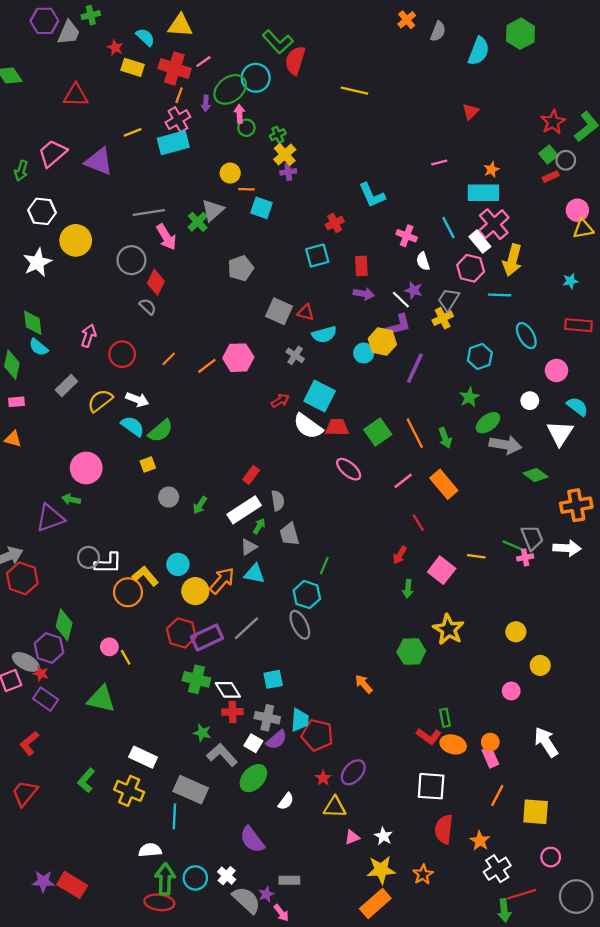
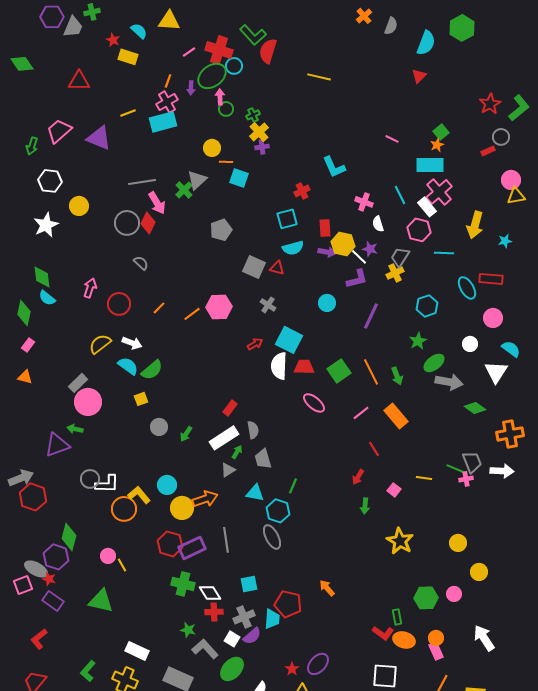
red cross: (174, 69) -> (219, 50), moved
cyan circle: (256, 78) -> (234, 66), size x0.7
red triangle: (471, 111) -> (419, 76), moved
green square: (548, 154) -> (441, 132), moved
pink line: (439, 163) -> (392, 139), turned 40
yellow circle: (76, 240) -> (79, 206), size x0.7
yellow arrow: (512, 260) -> (475, 225), moved
red diamond: (156, 282) -> (148, 223), moved
red rectangle: (579, 325) -> (491, 279), moved
cyan semicircle: (324, 334) -> (293, 248), moved
yellow hexagon: (382, 341) -> (343, 244), moved
gray rectangle: (66, 386) -> (78, 383), moved
pink rectangle: (16, 402) -> (28, 345), turned -48
white semicircle: (308, 426) -> (279, 366), turned 56
pink square: (442, 570) -> (394, 490), size x0.6
cyan triangle: (255, 574) -> (255, 493), moved
orange arrow: (222, 581) -> (205, 499), turned 30
gray line: (246, 628) -> (226, 540), turned -55
green hexagon: (411, 651) -> (426, 598), moved
gray cross: (267, 718) -> (244, 617), turned -35
red pentagon: (317, 735) -> (288, 604), moved

